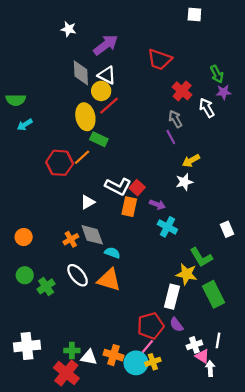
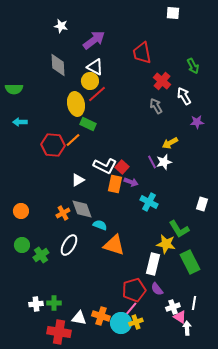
red trapezoid: (160, 59) -> (142, 53), turned 60
gray diamond: (81, 73) -> (58, 65), moved
purple star: (224, 92) -> (197, 122), moved
cyan arrow: (25, 125) -> (20, 122), moved, turned 32
purple line: (171, 137) -> (152, 162), moved
purple arrow: (157, 204) -> (131, 182), moved
white rectangle: (227, 229) -> (202, 204), turned 40
white ellipse: (78, 275) -> (69, 245), turned 70
orange triangle: (109, 280) -> (114, 245), moved
white cross: (27, 346) -> (36, 304), moved, size x0.6
green cross: (72, 351) -> (54, 303), moved
red cross: (66, 373) -> (59, 332), turned -30

